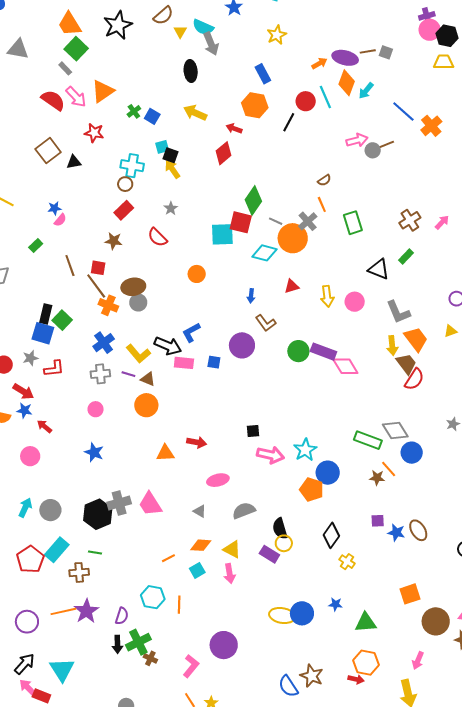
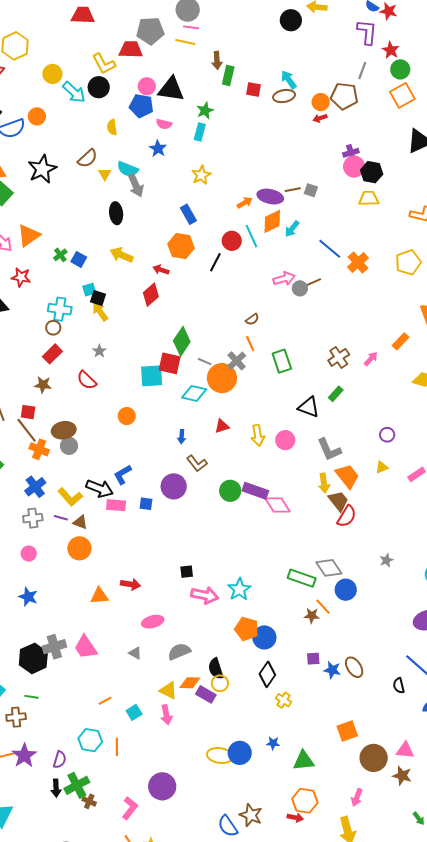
orange diamond: (347, 83) -> (272, 221), turned 45
blue circle: (328, 473) -> (264, 637), moved
orange diamond: (201, 545) -> (190, 683), moved

